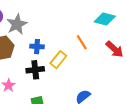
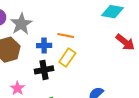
orange line: (82, 42) -> (66, 35), moved, turned -42

